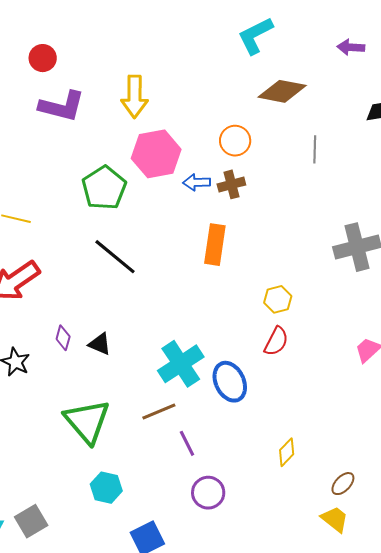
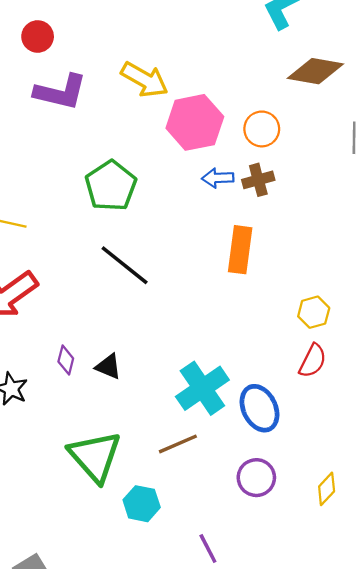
yellow arrow: (135, 97) -> (145, 80), turned -60
pink hexagon: (156, 154) -> (195, 122), moved
purple line: (187, 443) -> (208, 548), moved
cyan hexagon: (106, 488) -> (142, 504), moved
purple circle: (208, 493) -> (256, 478), moved

